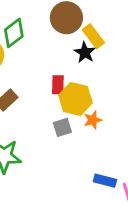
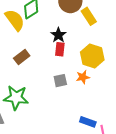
black star: (85, 52) -> (58, 35), moved
yellow hexagon: (75, 99) -> (92, 56), moved

